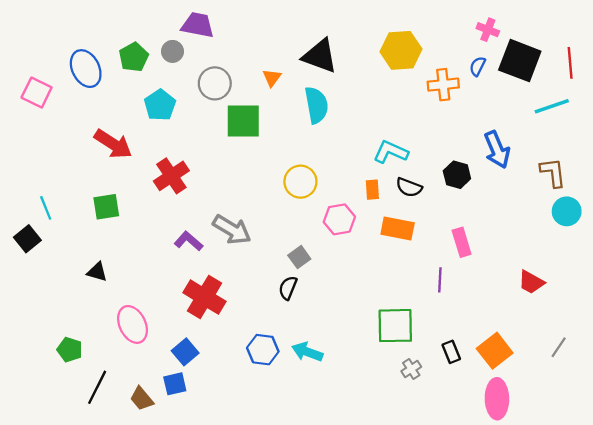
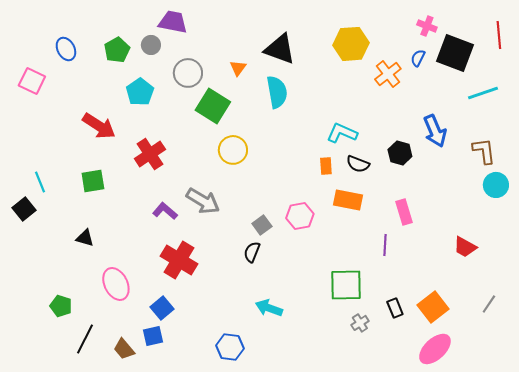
red line: (570, 63) -> (499, 35), moved
blue ellipse: (86, 69) -> (66, 49), moved, size x0.7
orange cross: (443, 85) -> (388, 74), turned -32
green square: (243, 121) -> (213, 106), turned 32
yellow circle: (300, 182) -> (233, 150), moved
pink hexagon: (339, 219) -> (300, 216), moved
blue hexagon: (263, 350) -> (230, 347), moved
pink ellipse: (497, 399) -> (435, 349), turned 48

